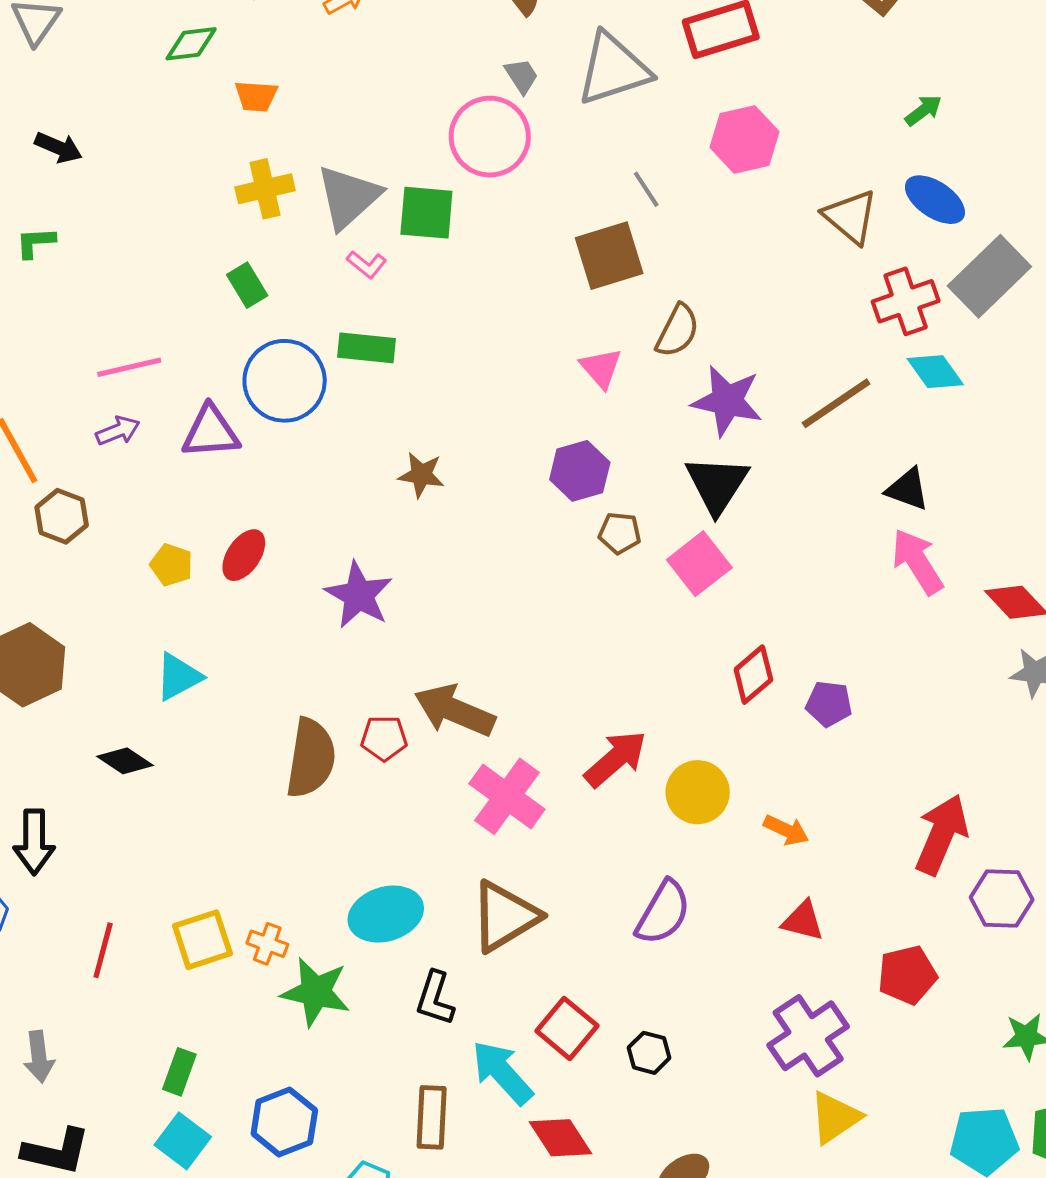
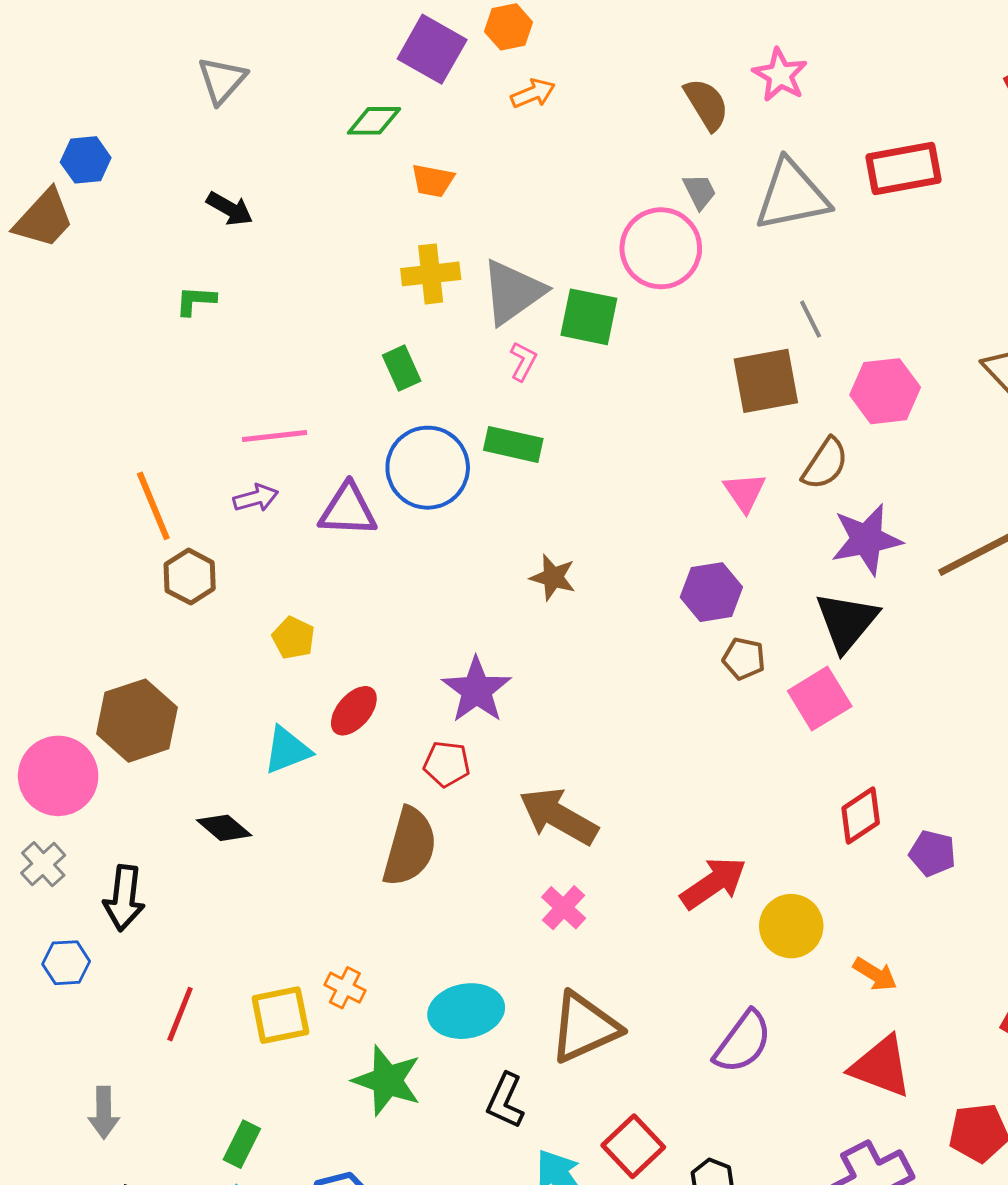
pink hexagon: (745, 140) -> (885, 391), moved
pink L-shape: (367, 264) -> (523, 361), turned -108
purple star: (727, 401) -> (867, 539), turned -30
red ellipse: (244, 555) -> (354, 711), moved
red pentagon: (384, 738) -> (447, 764), moved
pink cross: (507, 796) -> (564, 908), moved, size x0.6
red triangle: (803, 921) -> (881, 1067), size x1.5
orange cross: (267, 944) -> (345, 988), moved

